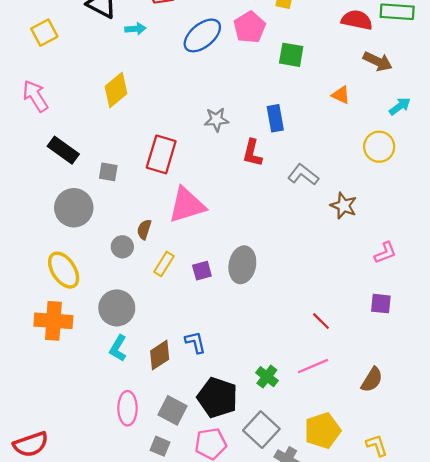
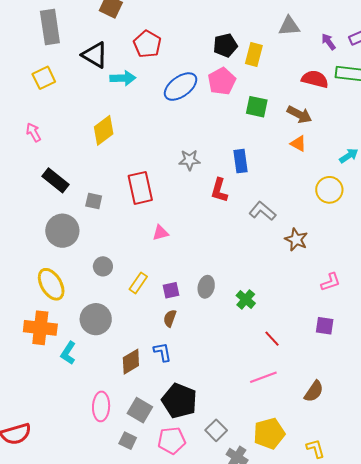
cyan arrow: (135, 29) -> (123, 78), size x1.4
brown arrow: (378, 61) -> (299, 115), moved
pink arrow: (35, 96) -> (33, 132), size x0.7
red rectangle: (161, 154) -> (140, 188), turned -32
pink triangle: (187, 205) -> (160, 233), size x0.5
brown semicircle: (144, 229) -> (170, 318), moved
gray ellipse: (242, 265) -> (206, 287), size x0.7
cyan L-shape: (118, 348) -> (68, 353), moved
green cross: (267, 377) -> (246, 299), moved
gray square: (261, 430) -> (216, 430), size x0.7

